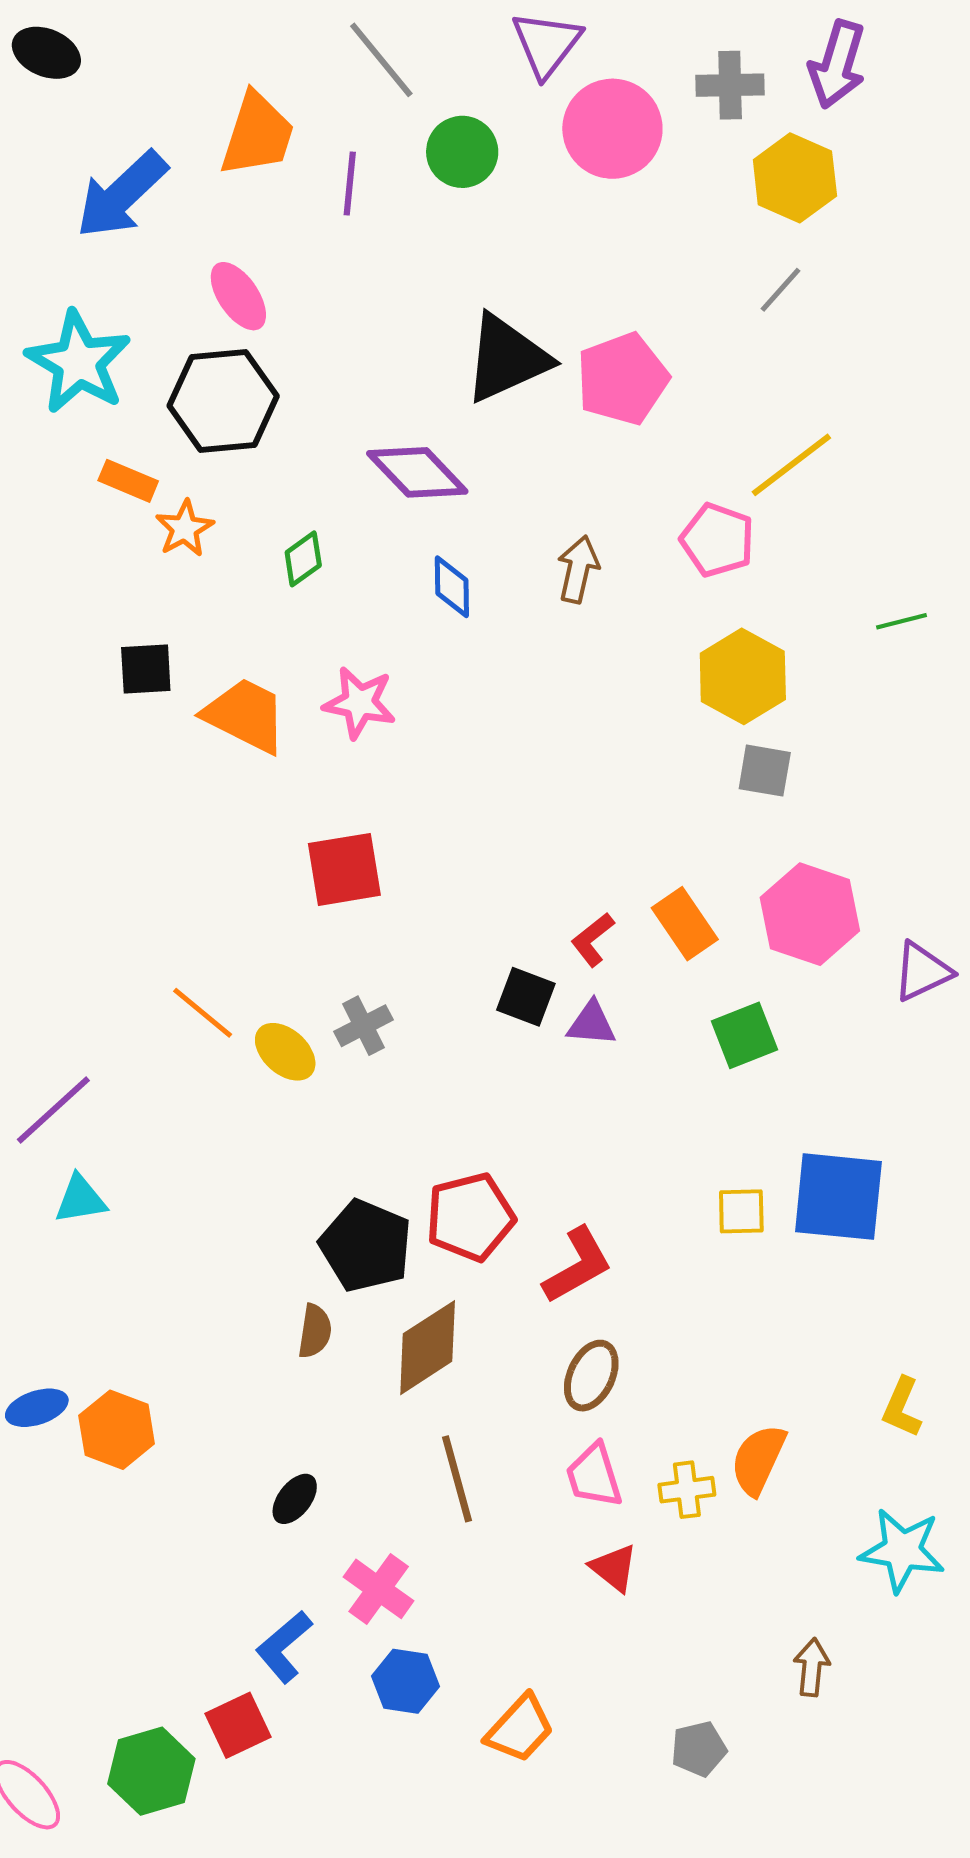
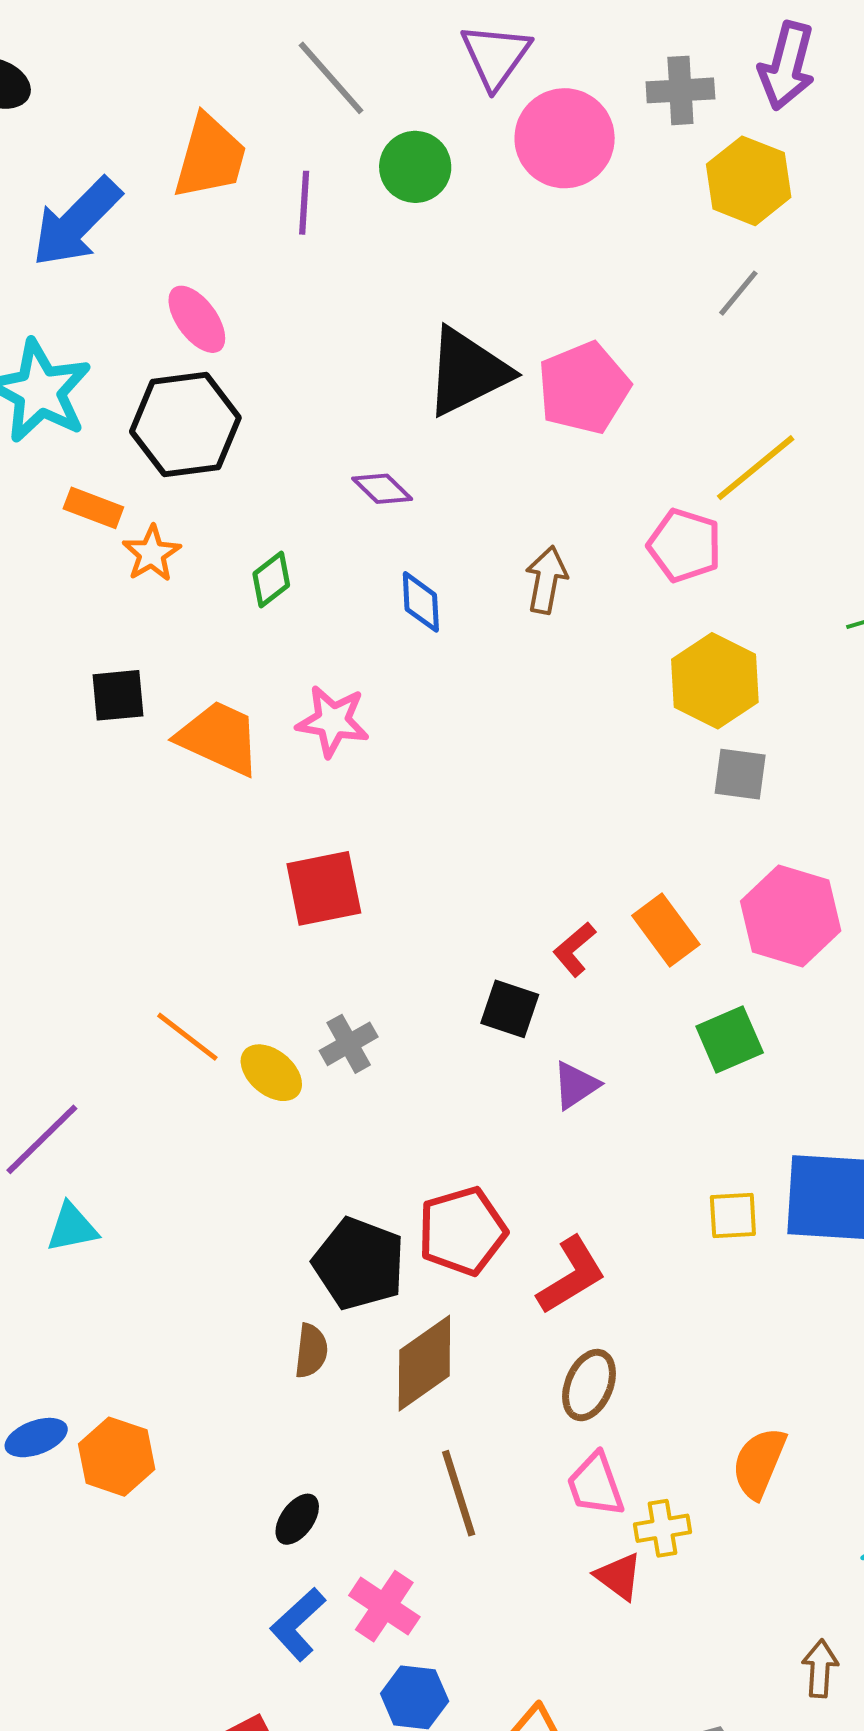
purple diamond: (417, 472) -> (382, 489), size x0.6
purple triangle: (592, 1024) -> (576, 1085), moved, turned -36
yellow cross: (687, 1490) -> (663, 1528), moved
blue L-shape: (284, 1647) -> (298, 1624), moved

